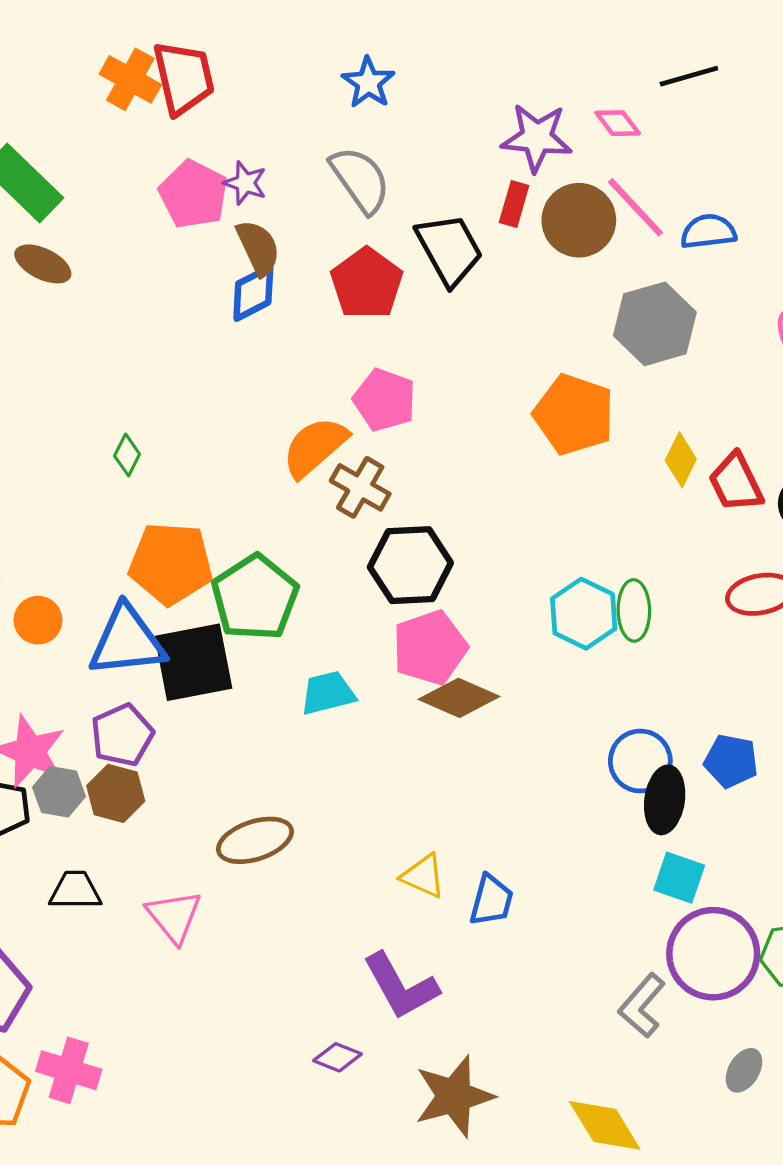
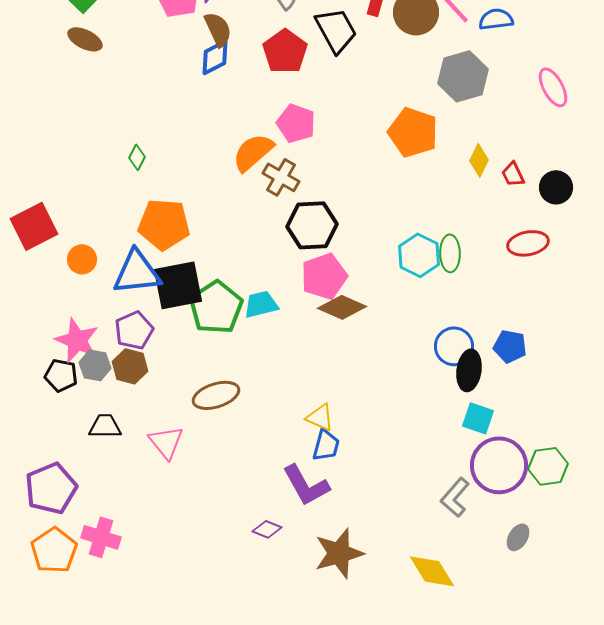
red trapezoid: (736, 483) -> (513, 174), size x0.7
green pentagon: (255, 597) -> (216, 307), moved
blue trapezoid: (491, 900) -> (326, 445), moved

